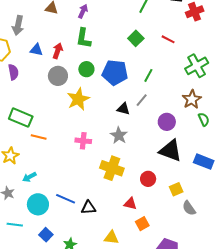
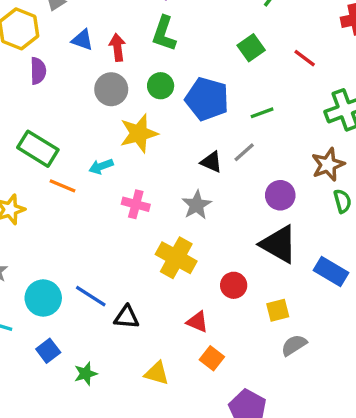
red arrow: (58, 51) -> (117, 47), turned -35
green line: (148, 75) -> (262, 113), turned 32
cyan arrow: (29, 177) -> (101, 166), moved
gray semicircle: (189, 208) -> (294, 345), turned 84
orange square: (142, 224) -> (212, 358), turned -32

